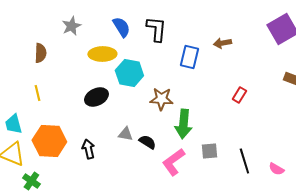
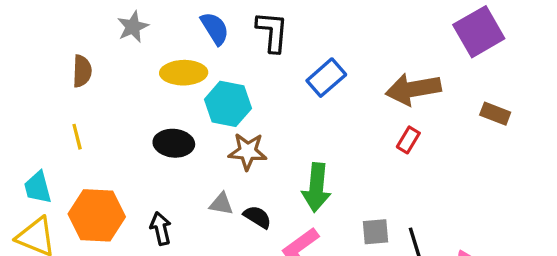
brown arrow: (222, 43) -> (413, 89), moved, size x1.8
blue rectangle: (189, 57) -> (326, 78), turned 35
black ellipse: (96, 97) -> (174, 143), turned 30
brown star: (161, 99) -> (248, 151), moved
gray square: (209, 151) -> (375, 232), moved

